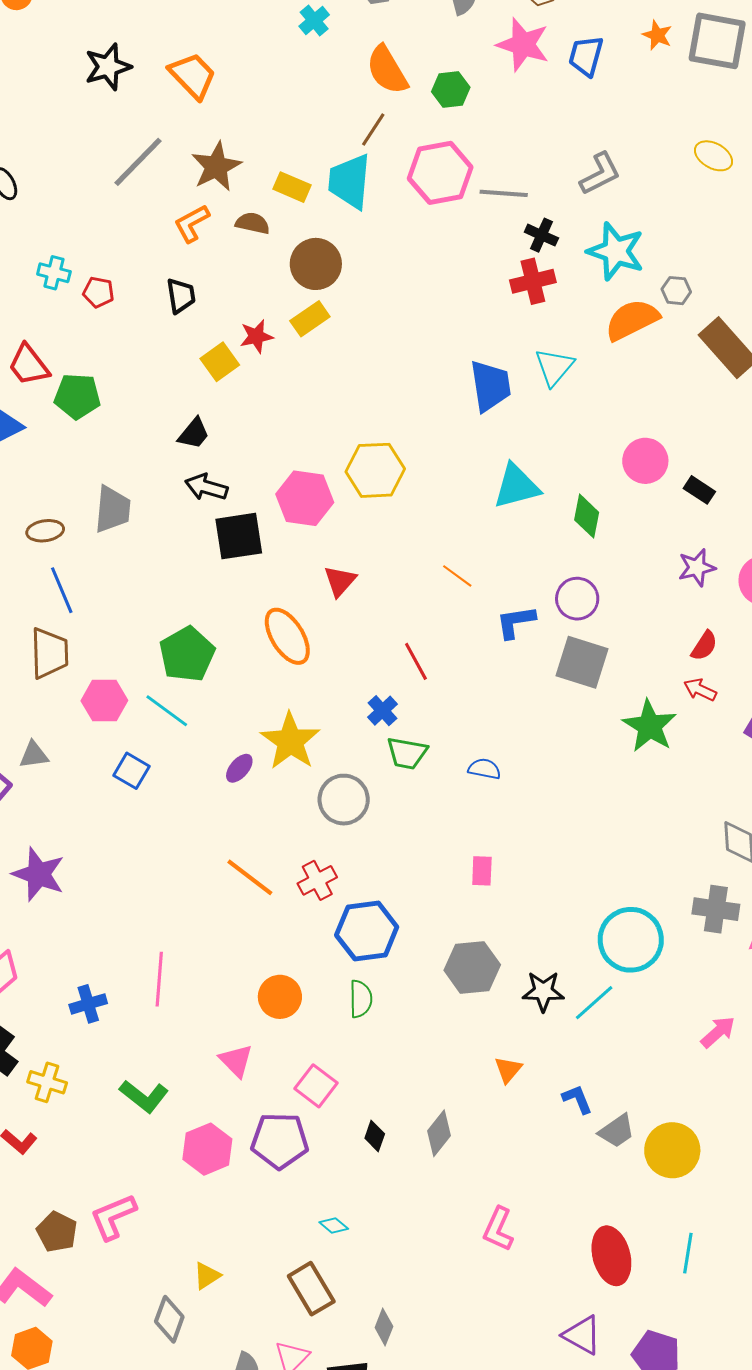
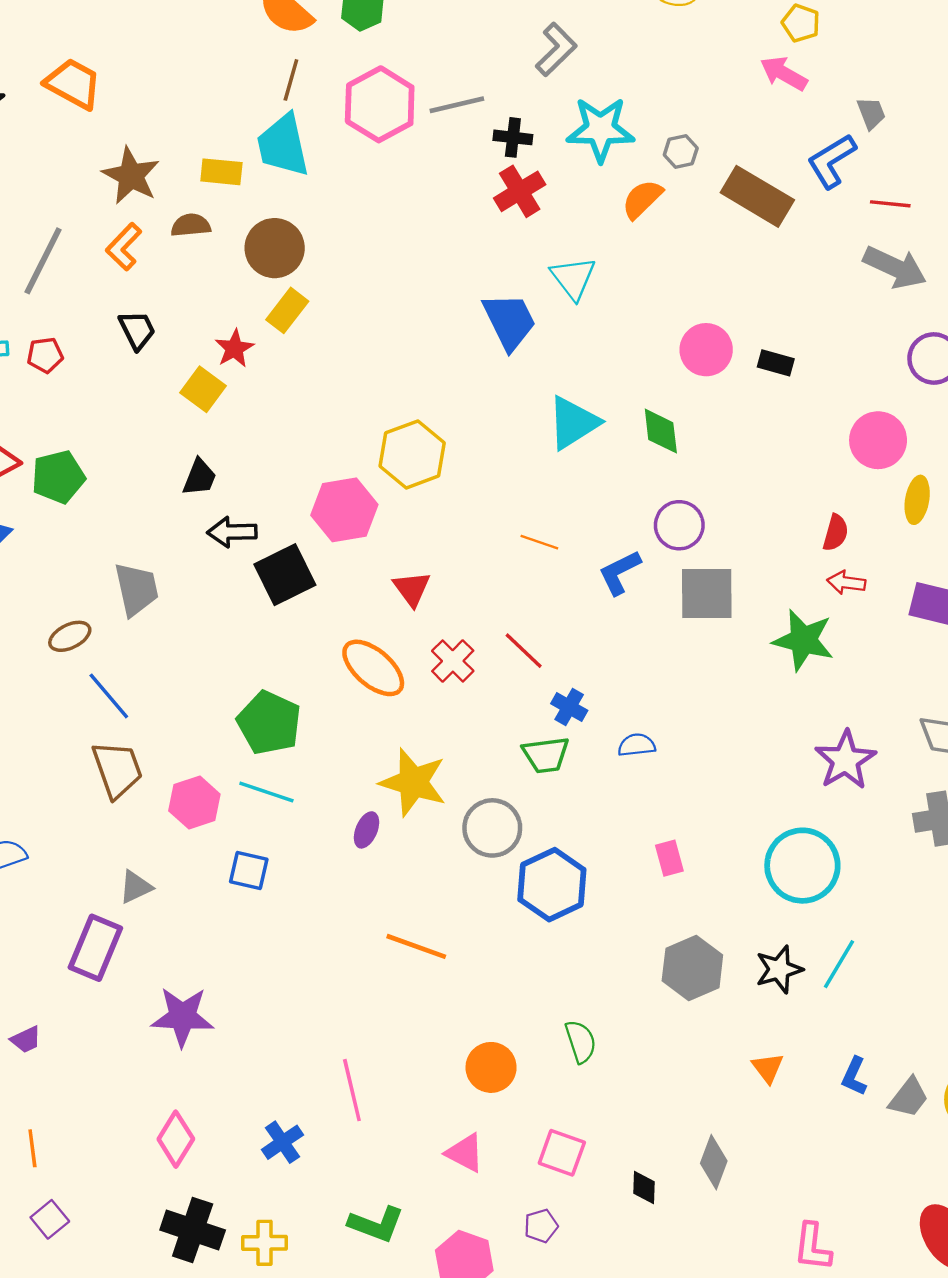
gray line: (138, 162) -> (43, 261), moved
orange semicircle: (632, 320) -> (642, 199), size x0.7
purple star: (697, 568) -> (845, 760), moved, size x1.4
blue cross: (383, 711) -> (569, 707), moved
red cross: (317, 880) -> (453, 661), moved
blue hexagon: (367, 931) -> (552, 885), moved
cyan circle: (631, 940) -> (802, 866), moved
blue L-shape: (577, 1099) -> (854, 1076), turned -116
purple pentagon: (280, 1141) -> (541, 1226), size x0.5

